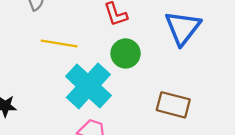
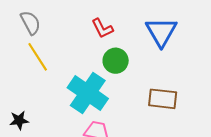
yellow line: (59, 44) -> (38, 57), moved, turned 56

